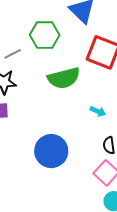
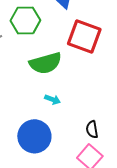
cyan arrow: (98, 111) -> (53, 100), moved

